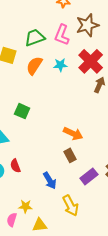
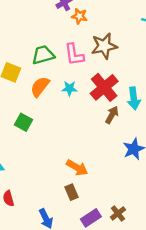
pink L-shape: (62, 35) -> (74, 55), turned -35
green square: (22, 111) -> (23, 122), moved

